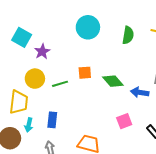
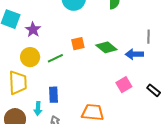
cyan arrow: (29, 125) -> (38, 109), moved

